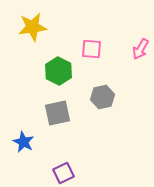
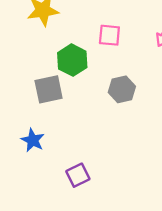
gray square: (58, 113) -> (49, 89), moved

